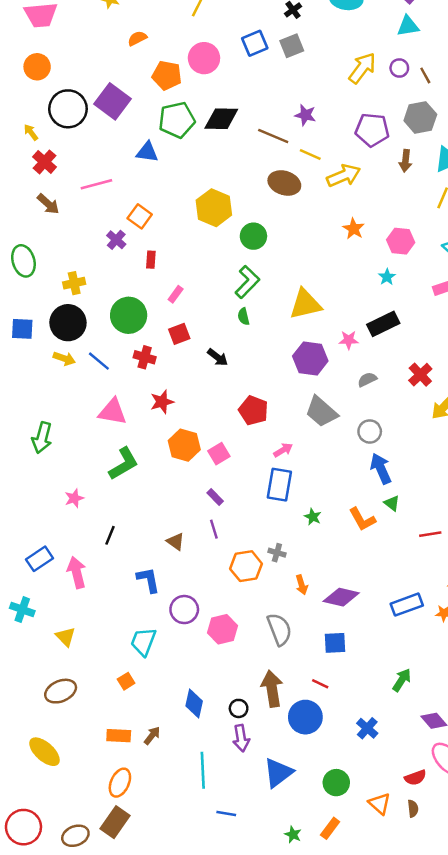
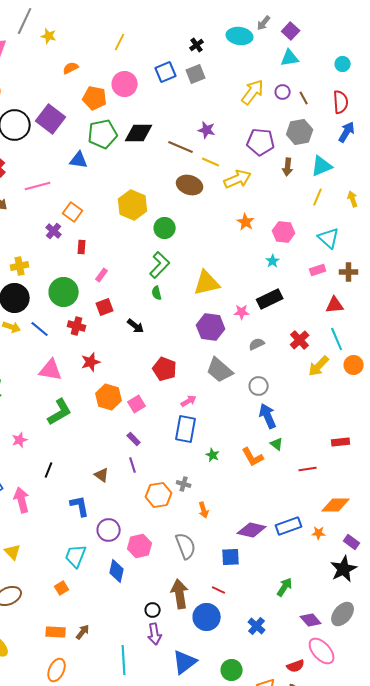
purple diamond: (341, 597) -> (252, 530), moved
blue diamond: (194, 703) -> (117, 571), moved

